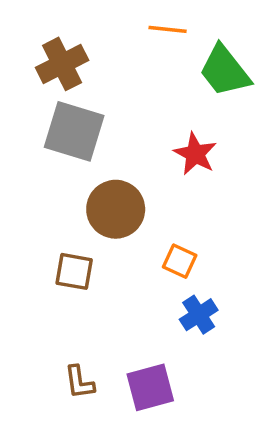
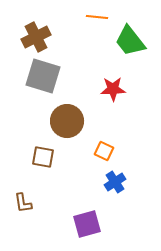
red star: (195, 154) -> (113, 89), turned -30
brown L-shape: (79, 382) -> (23, 203), moved

